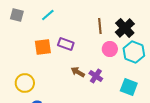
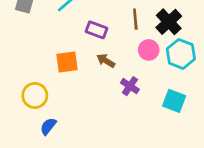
purple rectangle: (66, 44) -> (96, 30), moved
orange square: (43, 47) -> (67, 62), moved
brown arrow: (78, 72) -> (106, 61), moved

